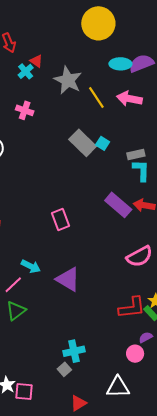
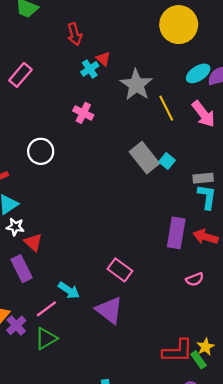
cyan ellipse: (120, 64) -> (198, 73), turned -40
pink arrow: (129, 99) -> (203, 114), turned -145
purple rectangle: (118, 205) -> (176, 233), turned 52
pink rectangle: (61, 219) -> (120, 270), moved, turned -40
pink semicircle: (140, 256) -> (195, 279), moved, size x0.6

